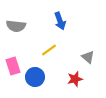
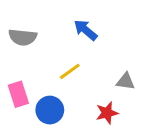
blue arrow: (60, 21) -> (86, 30), turned 150
gray triangle: (88, 57) -> (126, 81), turned -32

